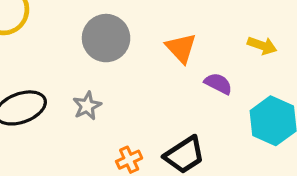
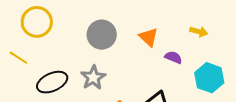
gray star: (87, 106) -> (93, 78), size x1.4

